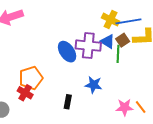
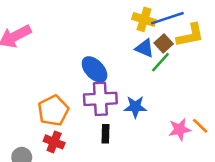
purple cross: (88, 46) -> (100, 99), moved
green line: (118, 54) -> (160, 62), turned 48
red cross: (25, 93) -> (54, 142), moved

